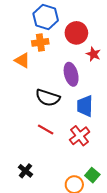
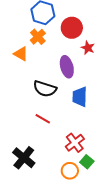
orange cross: (40, 42) -> (38, 37), turned -35
red cross: (80, 136) -> (75, 143), moved
black cross: (25, 171) -> (24, 158), size x1.6

